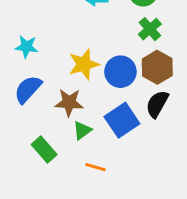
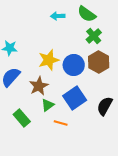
brown star: (69, 103) -> (39, 86), turned -30
black semicircle: (157, 104) -> (105, 106), moved
orange line: (95, 167) -> (61, 123), moved

